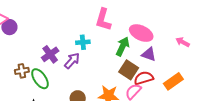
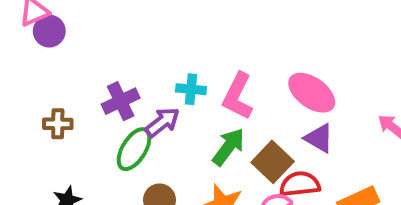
pink L-shape: (103, 20) -> (238, 96), moved
green arrow: (123, 46) -> (228, 147), moved
green ellipse: (40, 79) -> (134, 149), moved, turned 55

